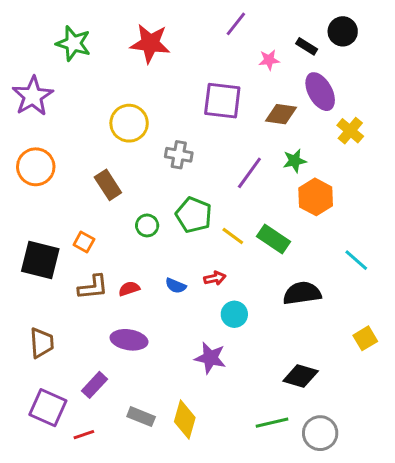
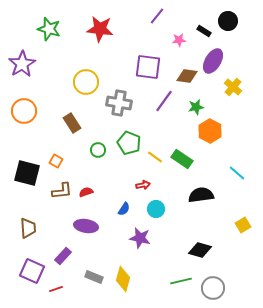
purple ellipse: (320, 92) -> (213, 61), turned 60
gray cross: (179, 155) -> (119, 103), size x1.4
purple line: (249, 173) -> (164, 101), moved
blue semicircle: (176, 286) -> (124, 209), moved, turned -80

